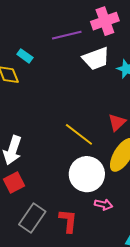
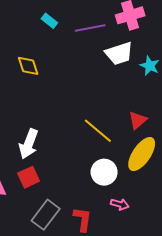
cyan rectangle: (25, 56) -> (49, 21), moved
white circle: (87, 174) -> (104, 172), size x0.7

